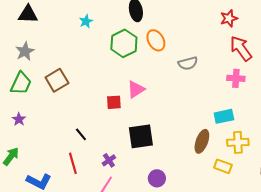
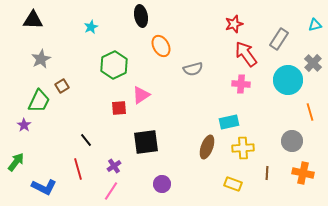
green hexagon: (124, 43) -> (114, 65), moved
gray star: (25, 51) -> (41, 59), moved
brown square: (57, 80) -> (62, 86), size x0.6
green trapezoid: (21, 83) -> (39, 101), moved
yellow rectangle: (223, 166) -> (233, 184), moved

